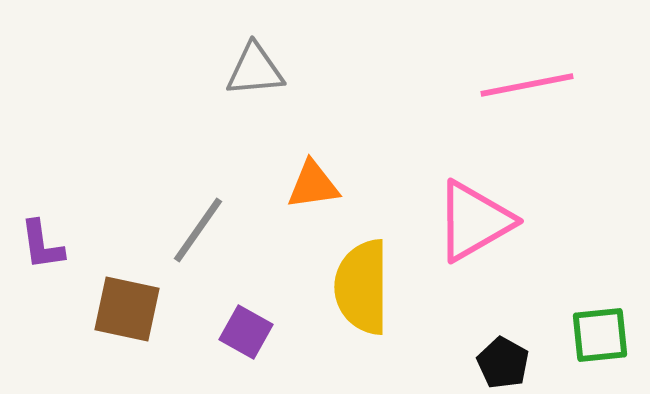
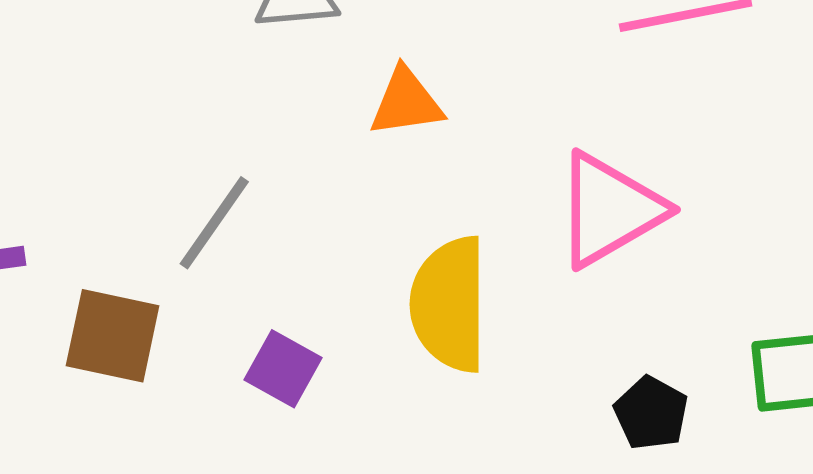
orange triangle: (313, 185) -> (406, 102), moved

